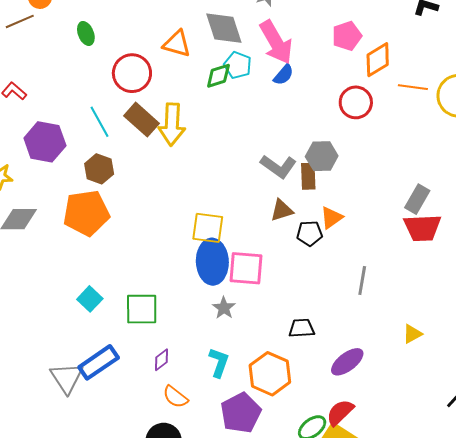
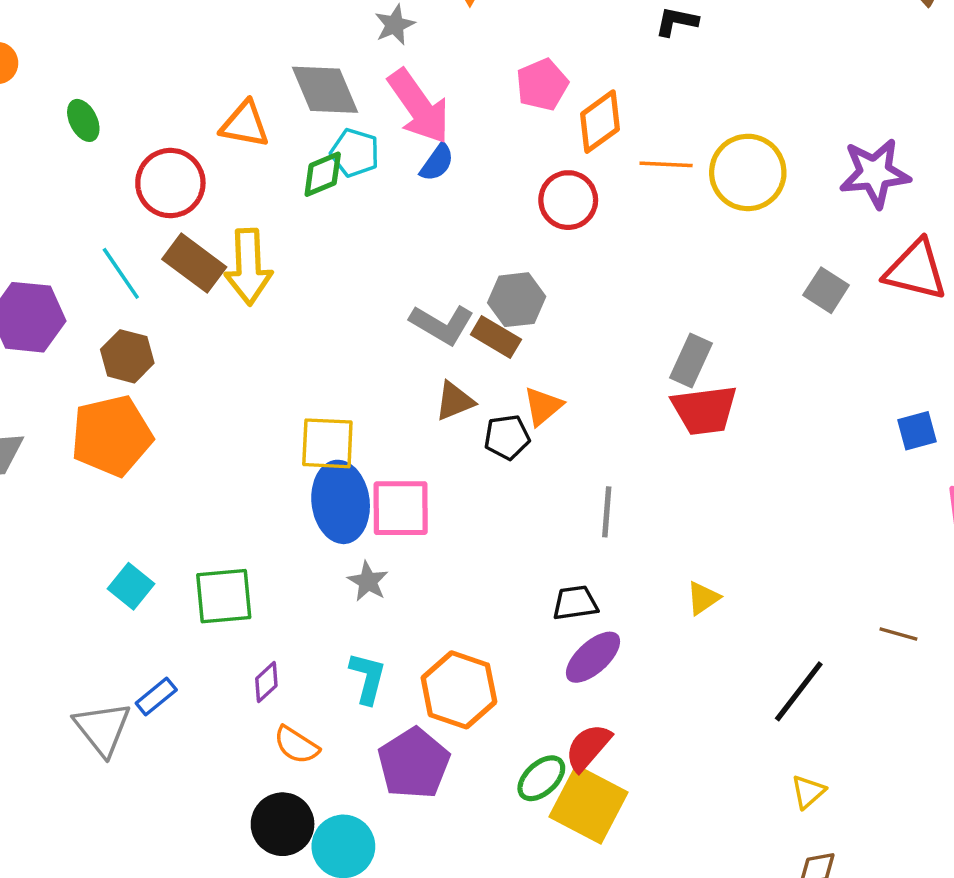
brown rectangle: (308, 176) -> (496, 337), turned -52
black trapezoid: (302, 328) -> (575, 603), moved
blue rectangle: (99, 362) -> (156, 697), size x0.6

